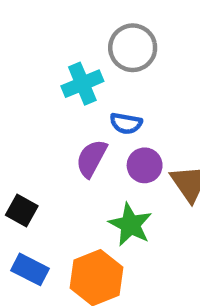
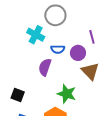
cyan cross: (82, 84) -> (36, 35), turned -30
purple circle: (145, 165) -> (78, 53), moved

